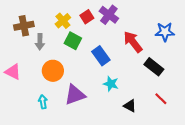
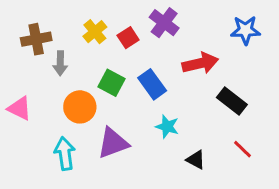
red square: (87, 17) -> (128, 38), moved
blue star: (165, 32) -> (246, 30), moved
green square: (73, 41) -> (111, 83), moved
red arrow: (133, 42) -> (200, 63), turned 115
cyan arrow: (43, 102) -> (65, 154), size x1.5

